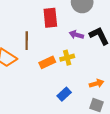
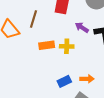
blue rectangle: (64, 94) -> (64, 81), moved

